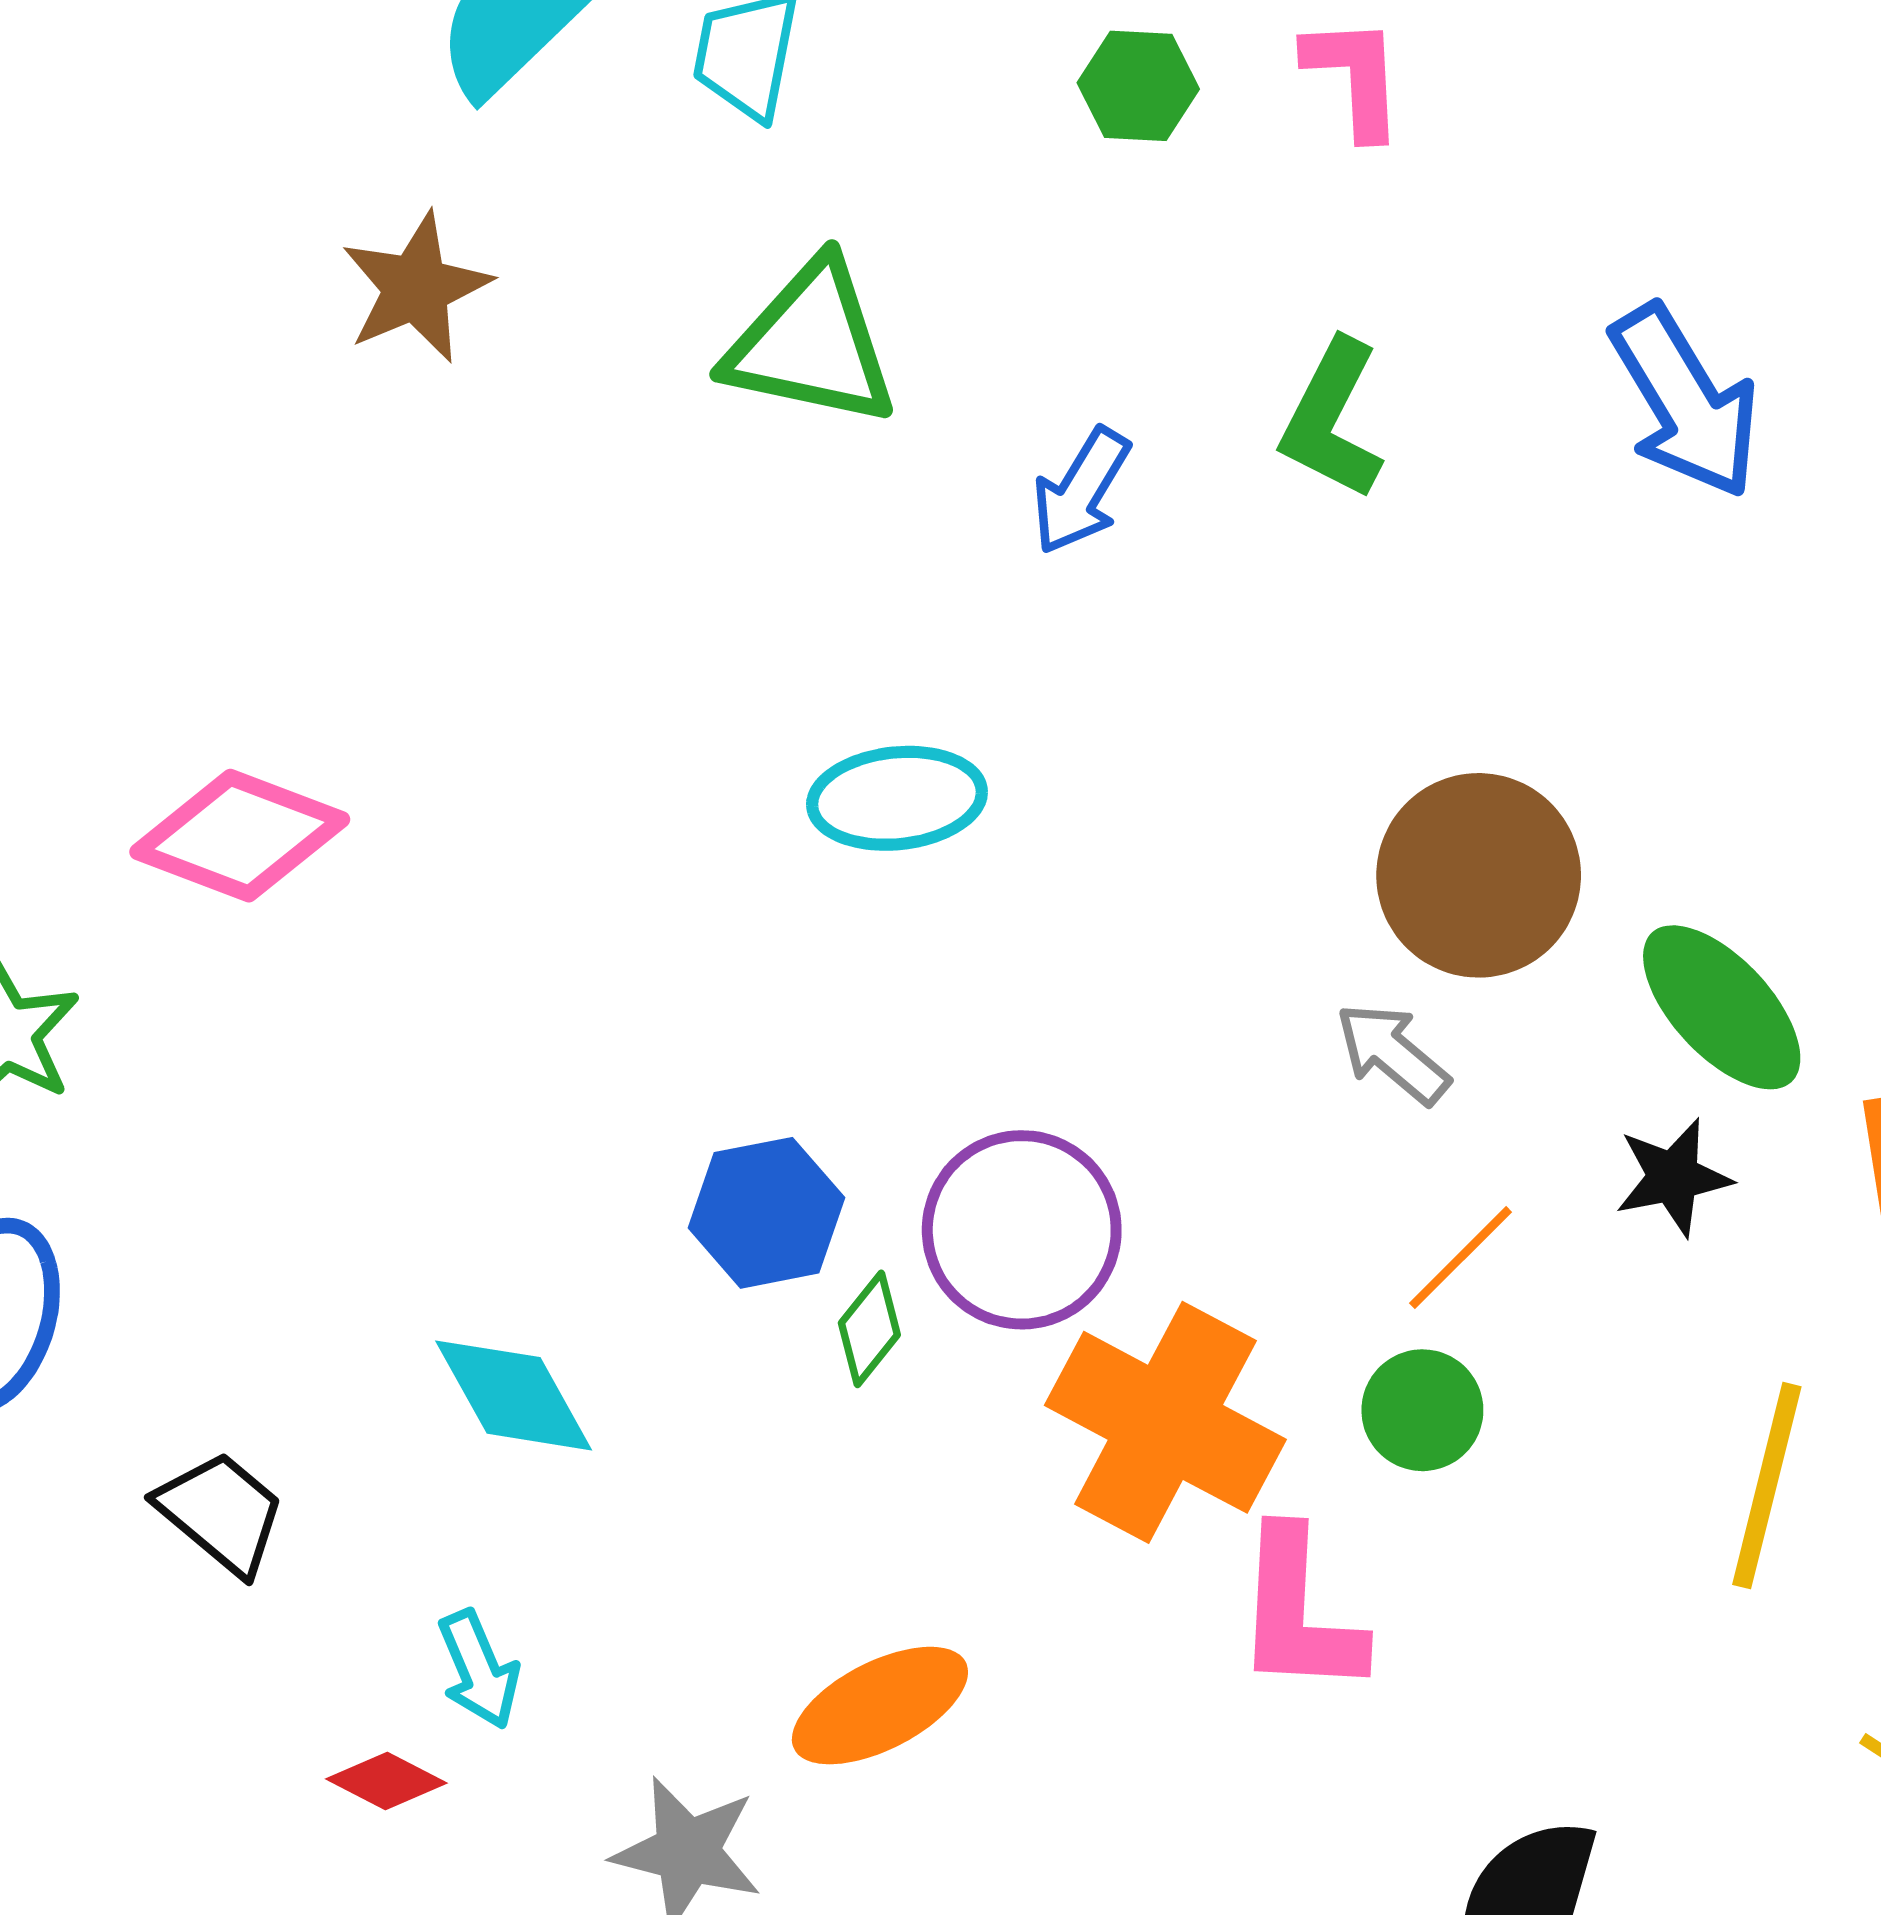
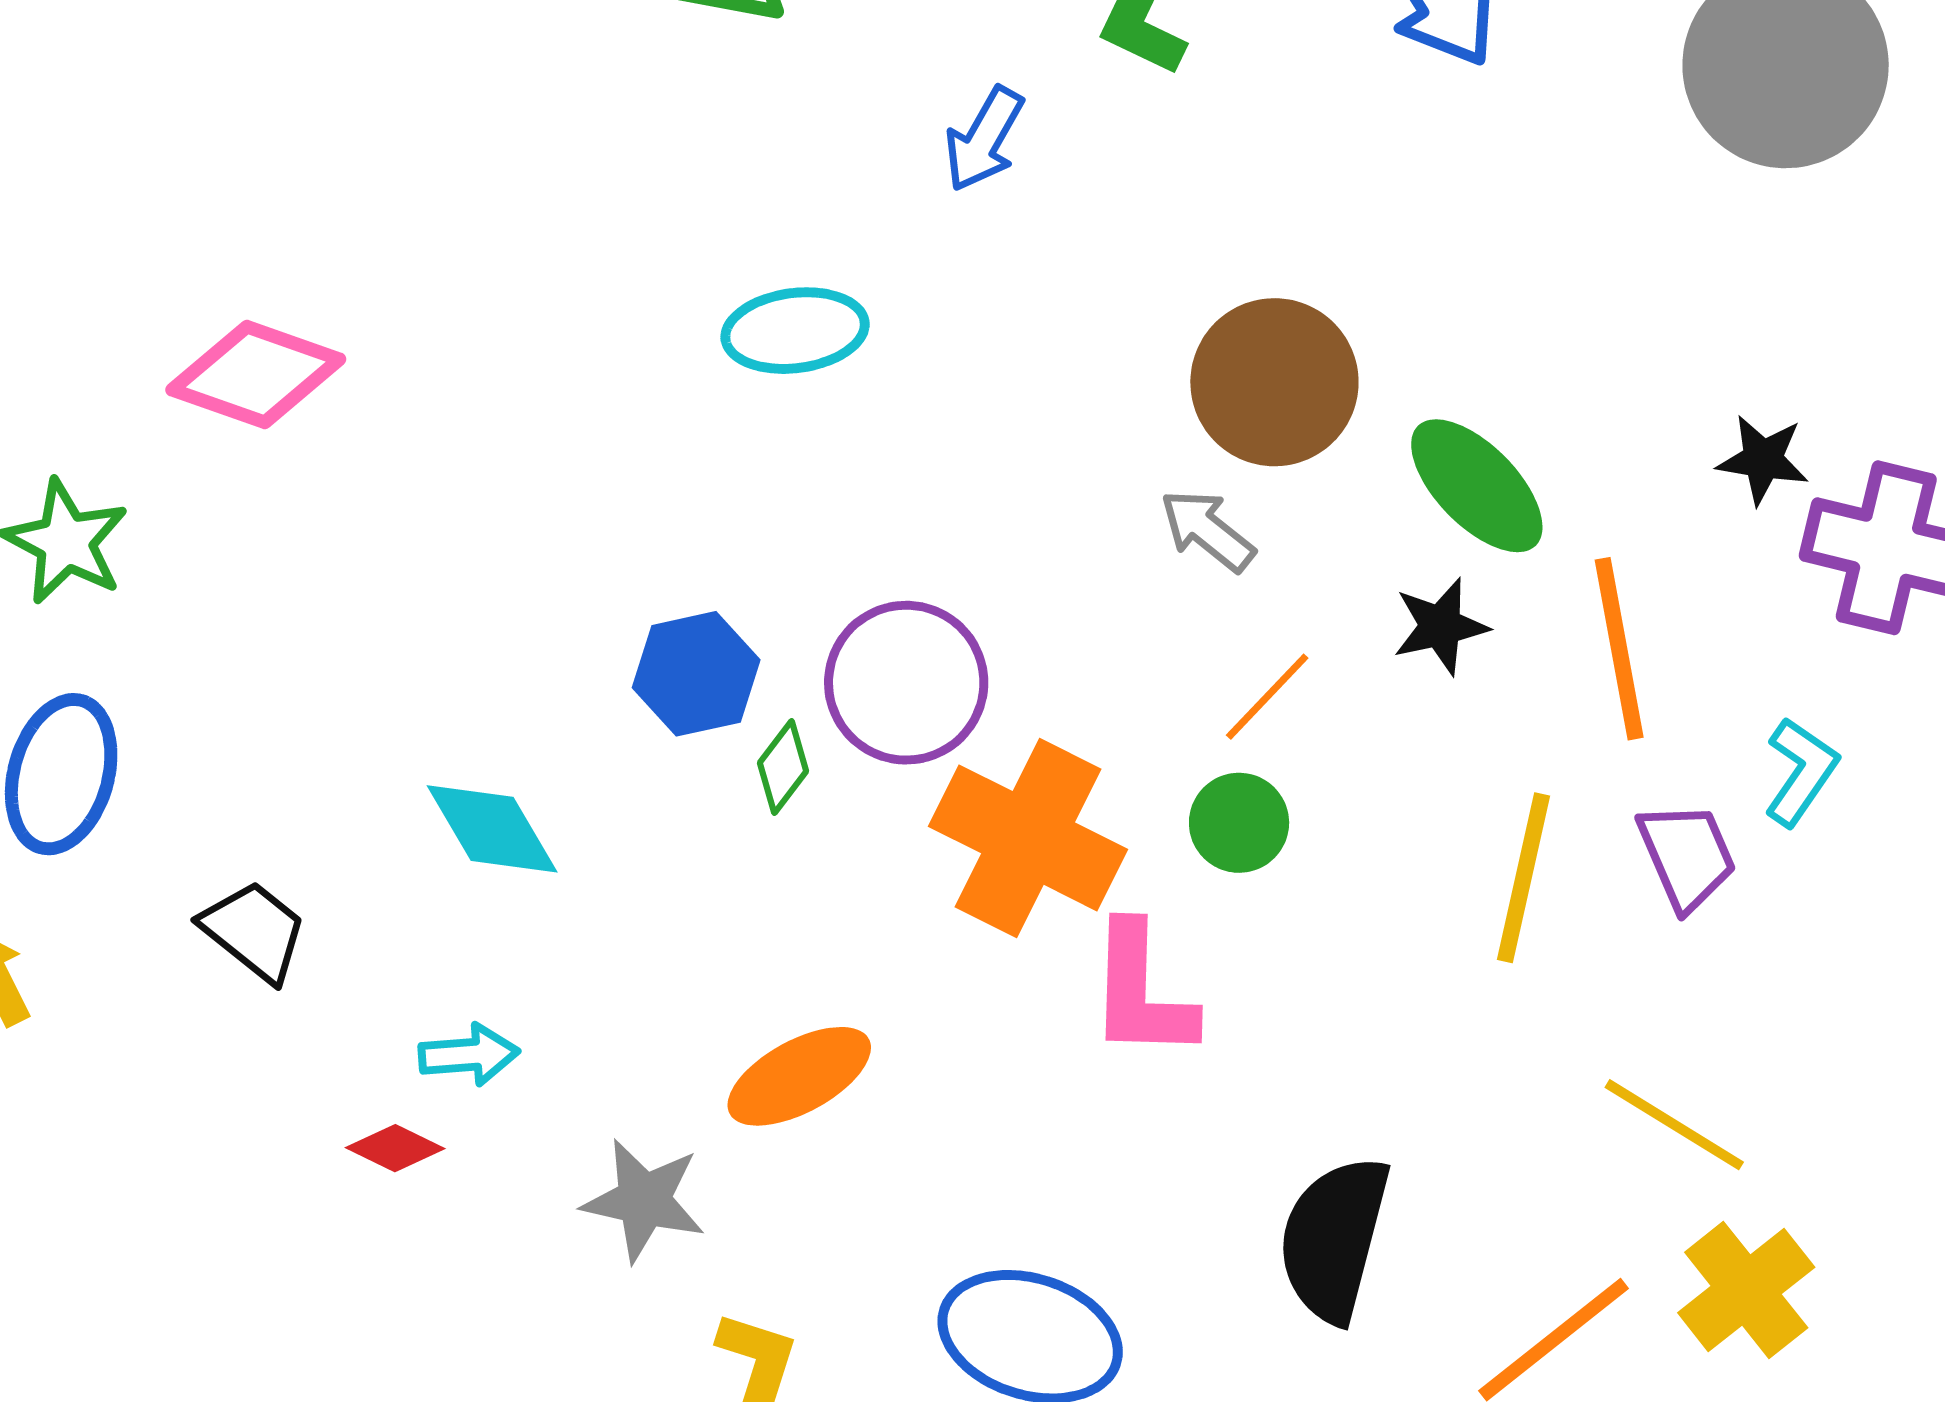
blue arrow: (1081, 491) -> (984, 139), moved
cyan arrow: (479, 1670) -> (469, 1055), turned -70

